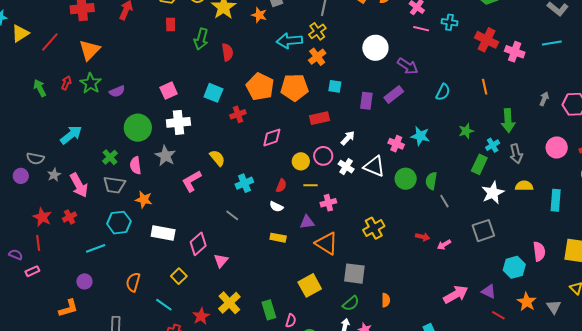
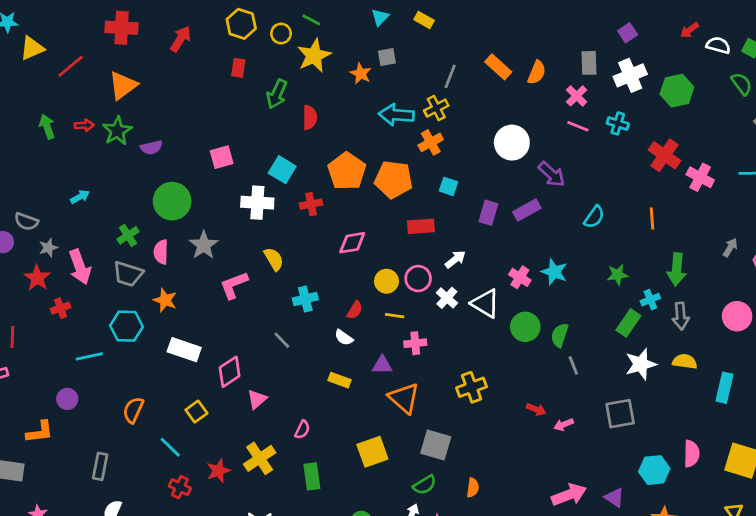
red arrow: (66, 83) -> (84, 125), turned 56
white cross: (178, 122) -> (257, 203), moved
cyan arrow: (71, 135) -> (80, 197), size x0.6
red star: (42, 217) -> (37, 278), moved
pink semicircle: (291, 321) -> (302, 430), moved

